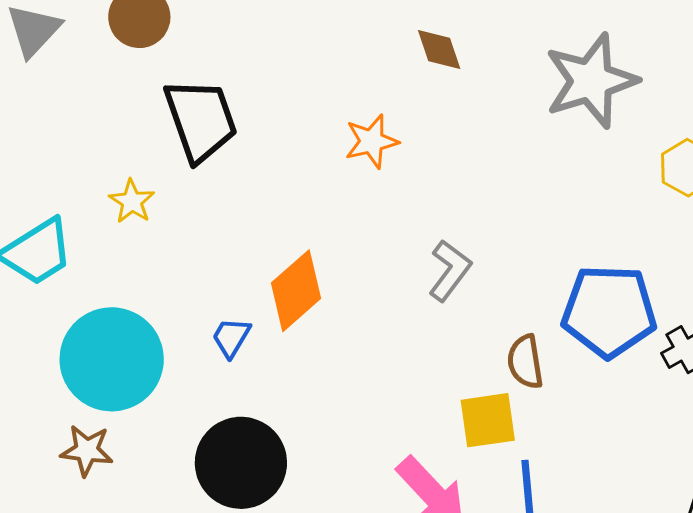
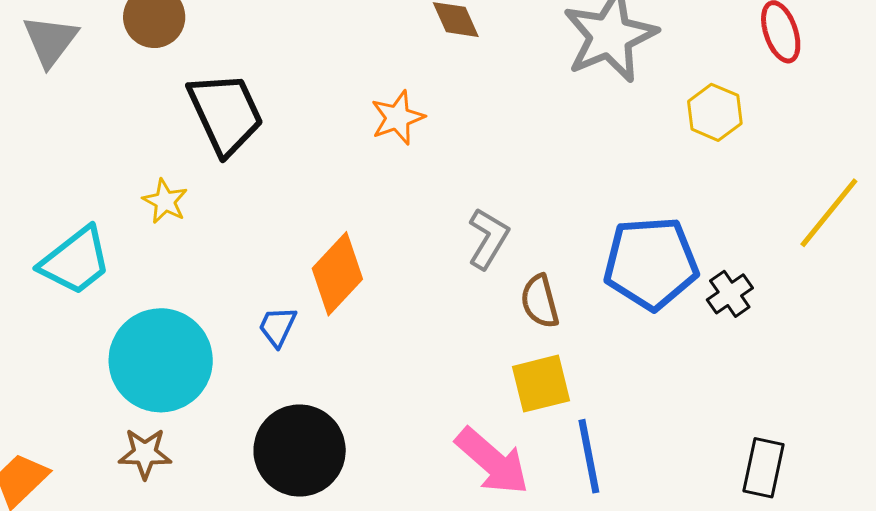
brown semicircle: (525, 362) -> (540, 301), moved

